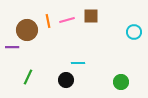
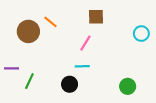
pink line: (67, 20) -> (85, 43), moved, turned -42
orange line: (48, 21) -> (51, 22), turned -40
purple line: (12, 47) -> (11, 68), moved

